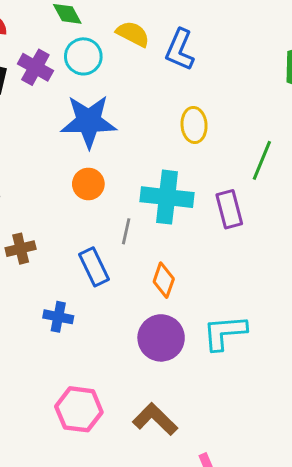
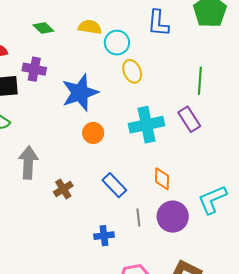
blue L-shape: (180, 50) -> (158, 23), moved
cyan circle: (83, 56) -> (117, 43), moved
yellow ellipse: (194, 125) -> (132, 71), moved
gray line: (126, 231) -> (138, 217), moved
blue cross: (58, 317) -> (104, 236), moved

